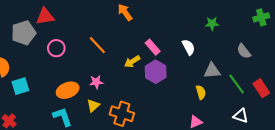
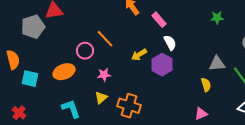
pink rectangle: (153, 47) -> (159, 20), moved
white semicircle: (188, 47) -> (170, 43), moved
pink circle: (56, 48) -> (85, 51), moved
cyan square: (20, 86) -> (30, 79), turned 30
orange ellipse: (68, 90) -> (64, 72), moved

